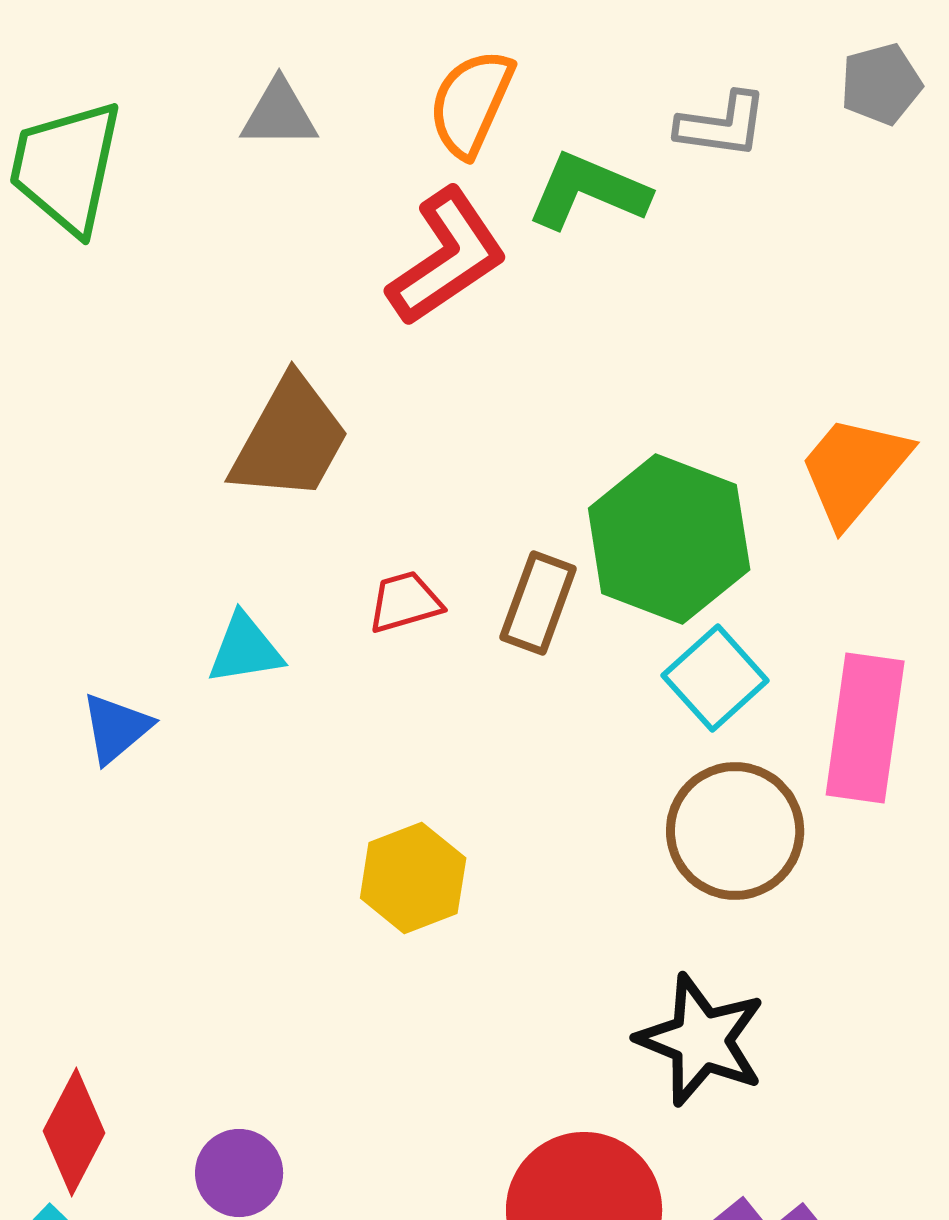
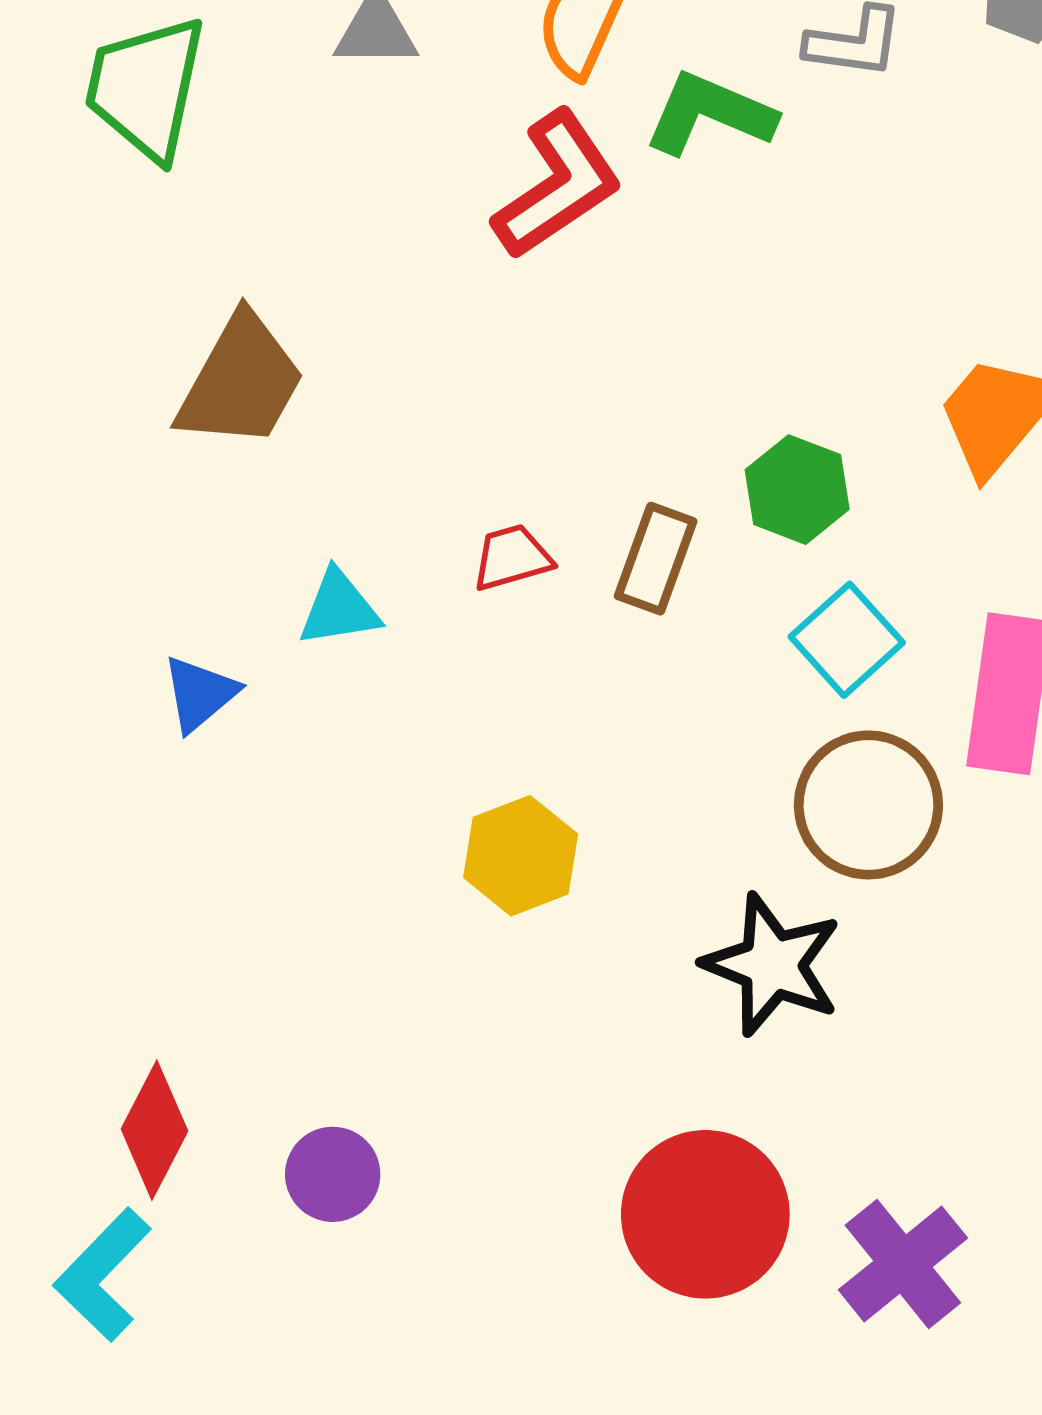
brown trapezoid: (290, 439) -> (241, 382), moved
green hexagon: (669, 539) -> (797, 490), size x0.6
black star: (701, 1040) -> (772, 965), moved

